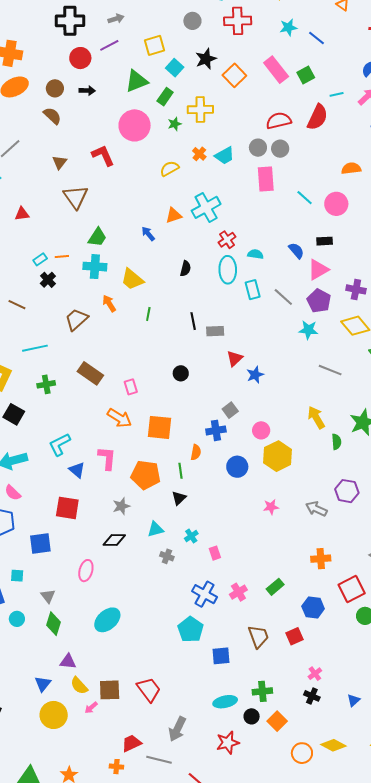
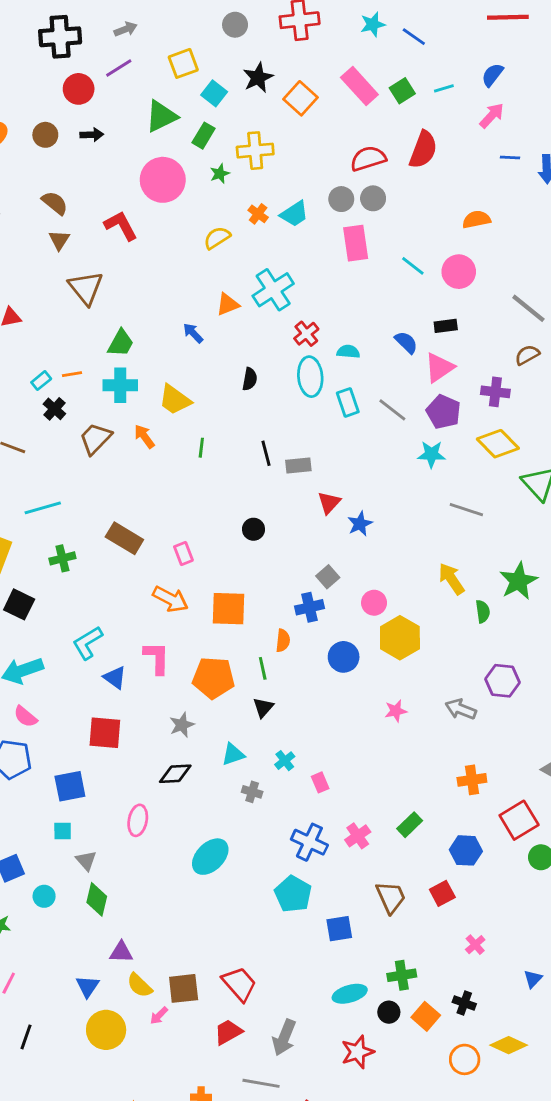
cyan line: (337, 94) -> (444, 88), moved
brown semicircle: (52, 116) -> (55, 203), moved
brown trapezoid: (77, 319) -> (95, 439), moved
cyan square: (17, 576) -> (63, 831), moved
cyan ellipse: (107, 620) -> (210, 857), moved
black cross: (312, 696) -> (464, 1003), moved
red trapezoid: (131, 743) -> (228, 1032), moved

